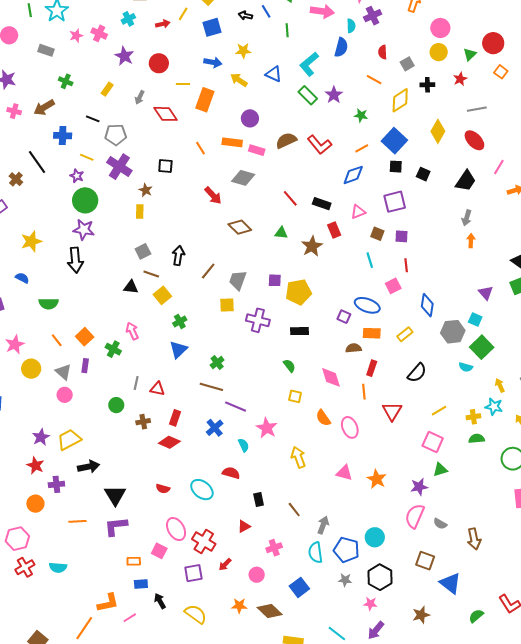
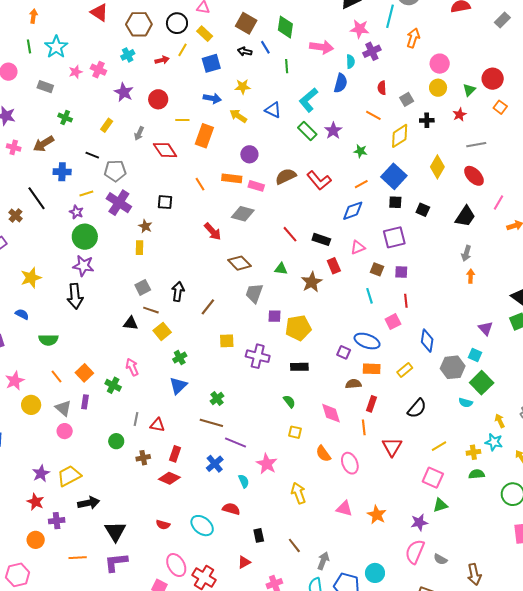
yellow line: (87, 157) -> (86, 193), turned -40
gray trapezoid: (238, 280) -> (254, 293), moved

